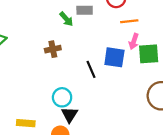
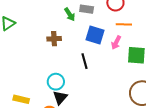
pink arrow: (134, 41) -> (116, 43), moved
blue square: (114, 57) -> (95, 35), moved

